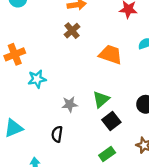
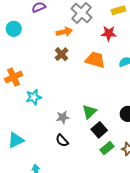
orange trapezoid: (111, 55) -> (95, 60), moved
black semicircle: (57, 134) -> (62, 141), moved, turned -48
green rectangle: (107, 154) -> (107, 148), moved

